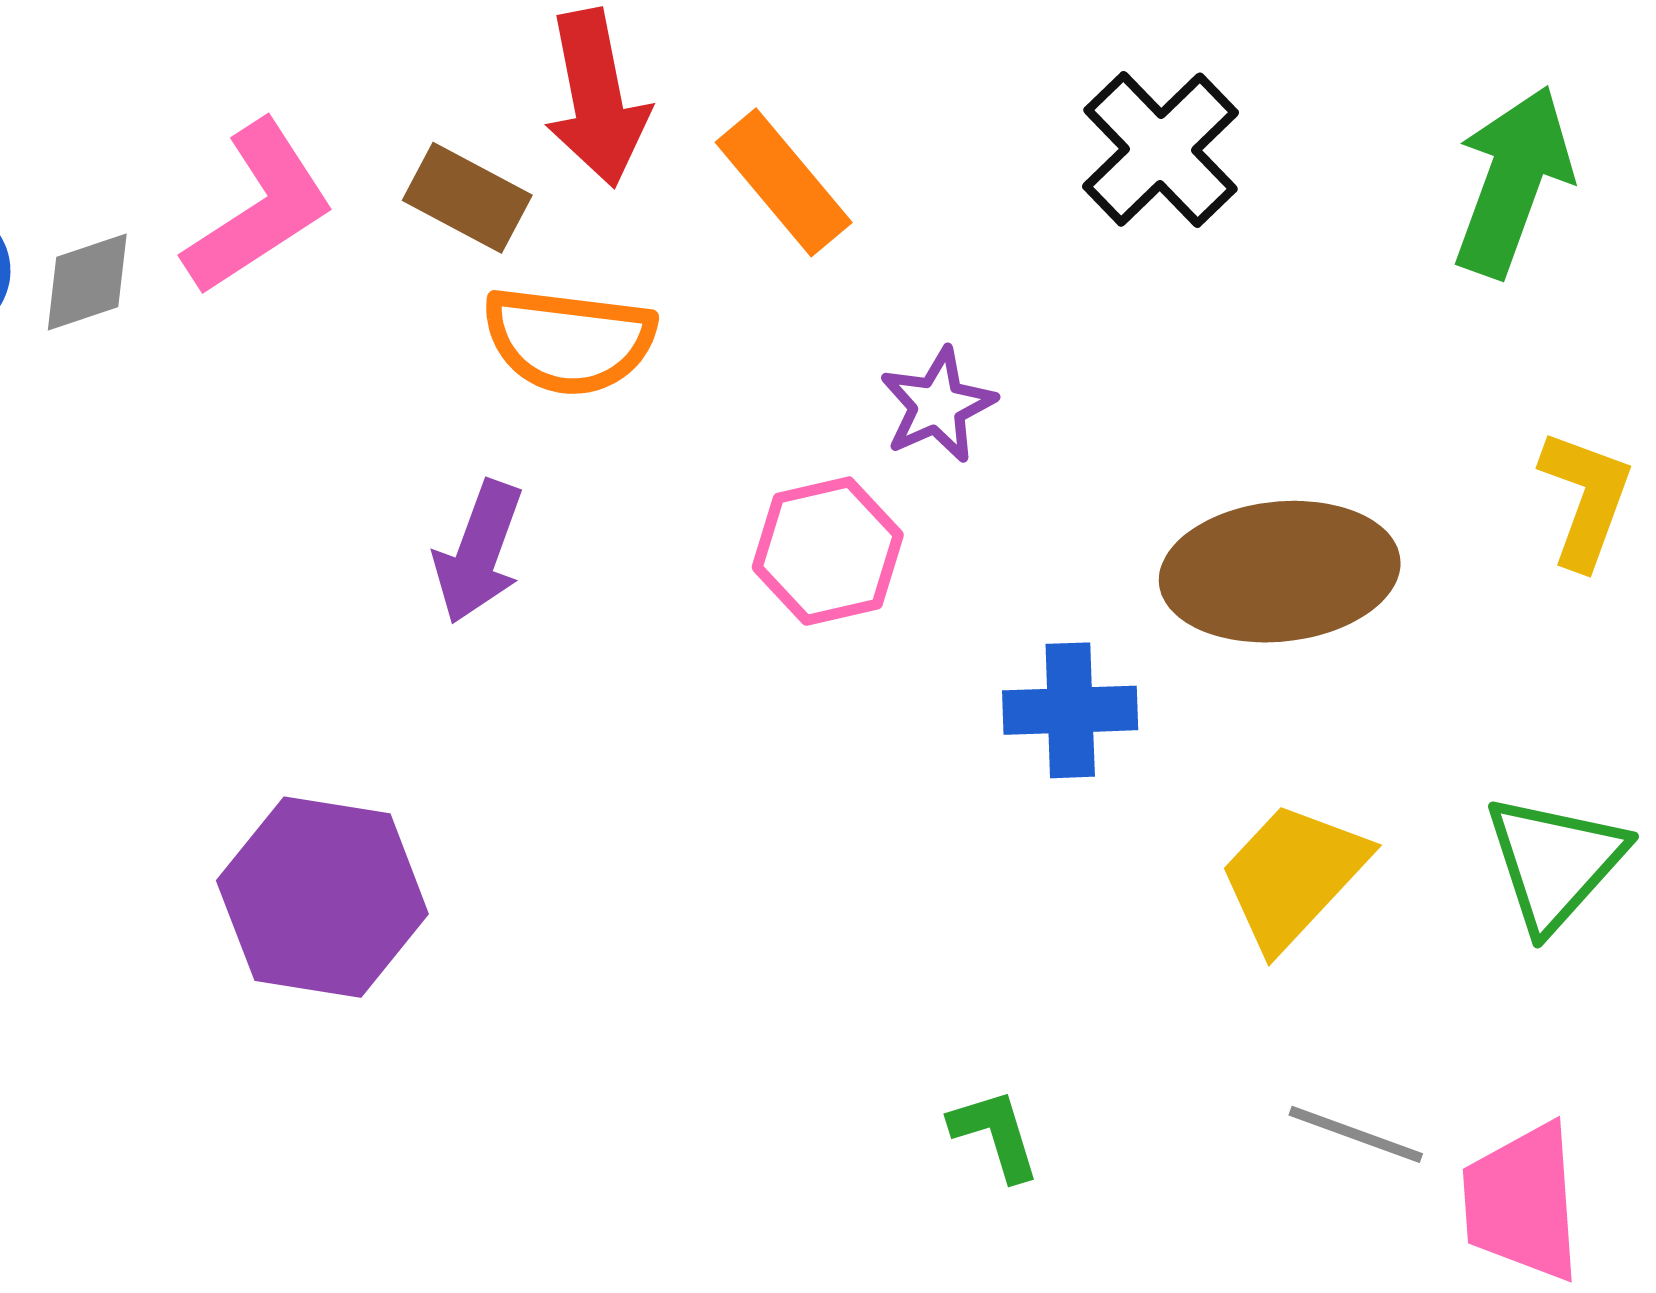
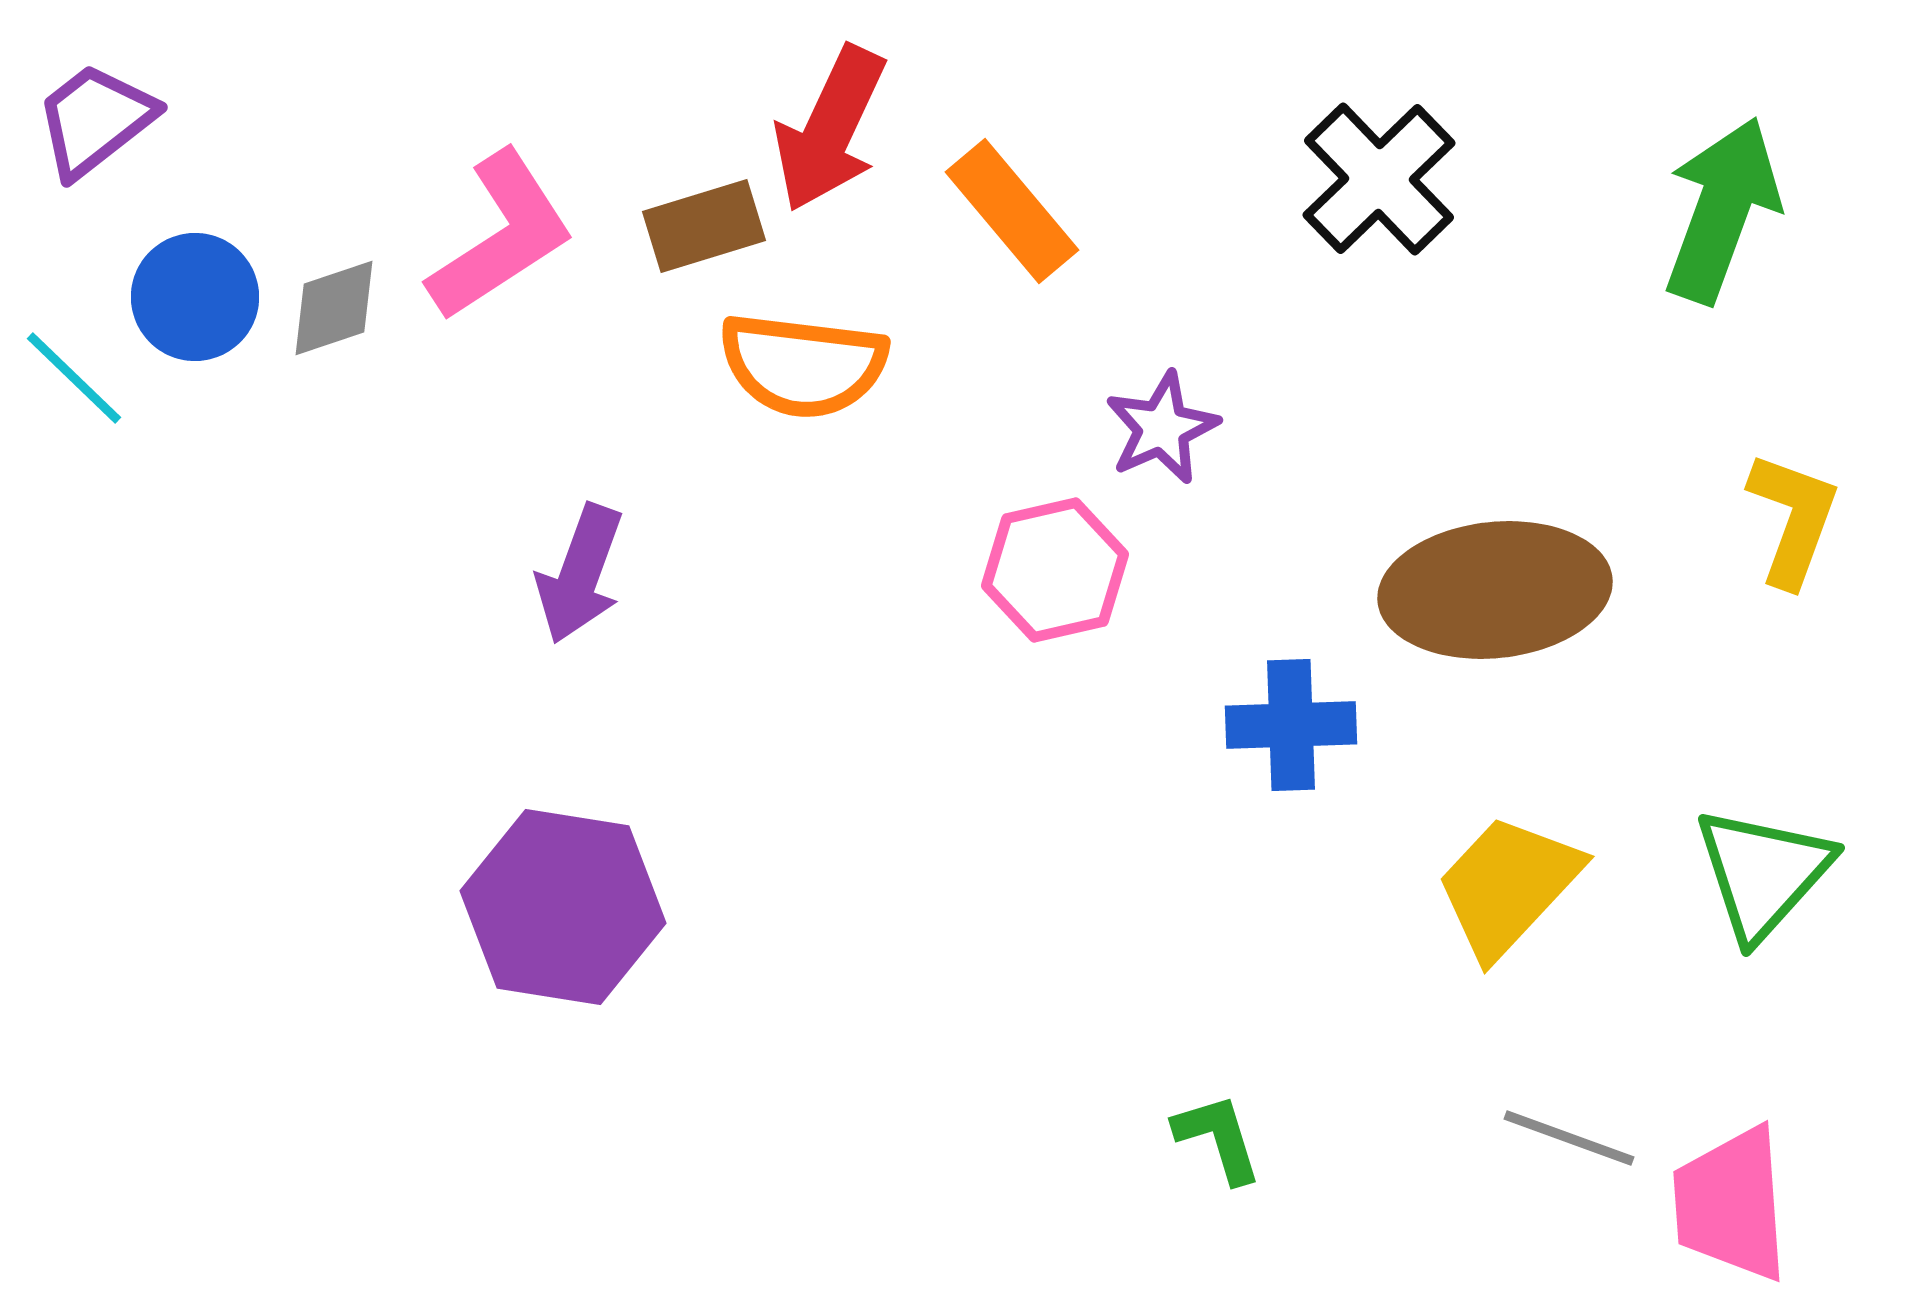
red arrow: (597, 98) -> (830, 129), turned 36
brown rectangle: (467, 198) -> (704, 226), turned -45
purple arrow: (479, 552) -> (580, 574), moved

